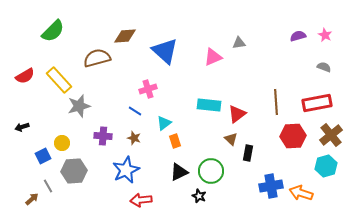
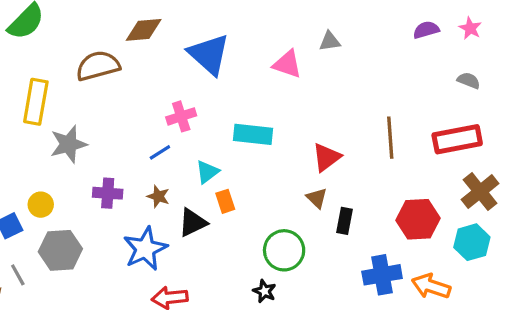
pink triangle: (213, 57) -> (287, 64), turned 42
yellow rectangle: (59, 80) -> (36, 102), turned 52
cyan rectangle: (209, 105) -> (253, 134), moved
blue line: (135, 111) -> (160, 152), turned -64
red hexagon: (293, 136) -> (418, 219), moved
black triangle: (179, 172) -> (193, 223), moved

